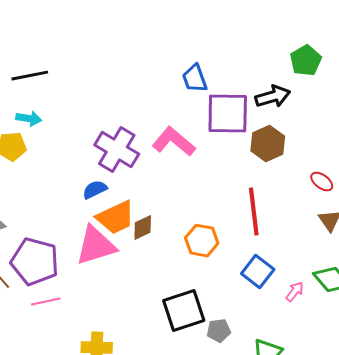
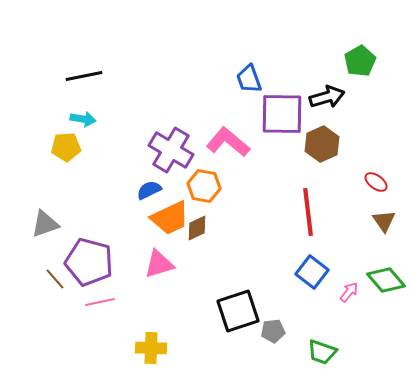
orange hexagon: (202, 241) -> (204, 186), moved
pink triangle: (96, 246) -> (159, 264), moved, size x0.7

